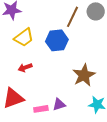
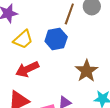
red arrow: (25, 68) -> (27, 69), size x1.6

